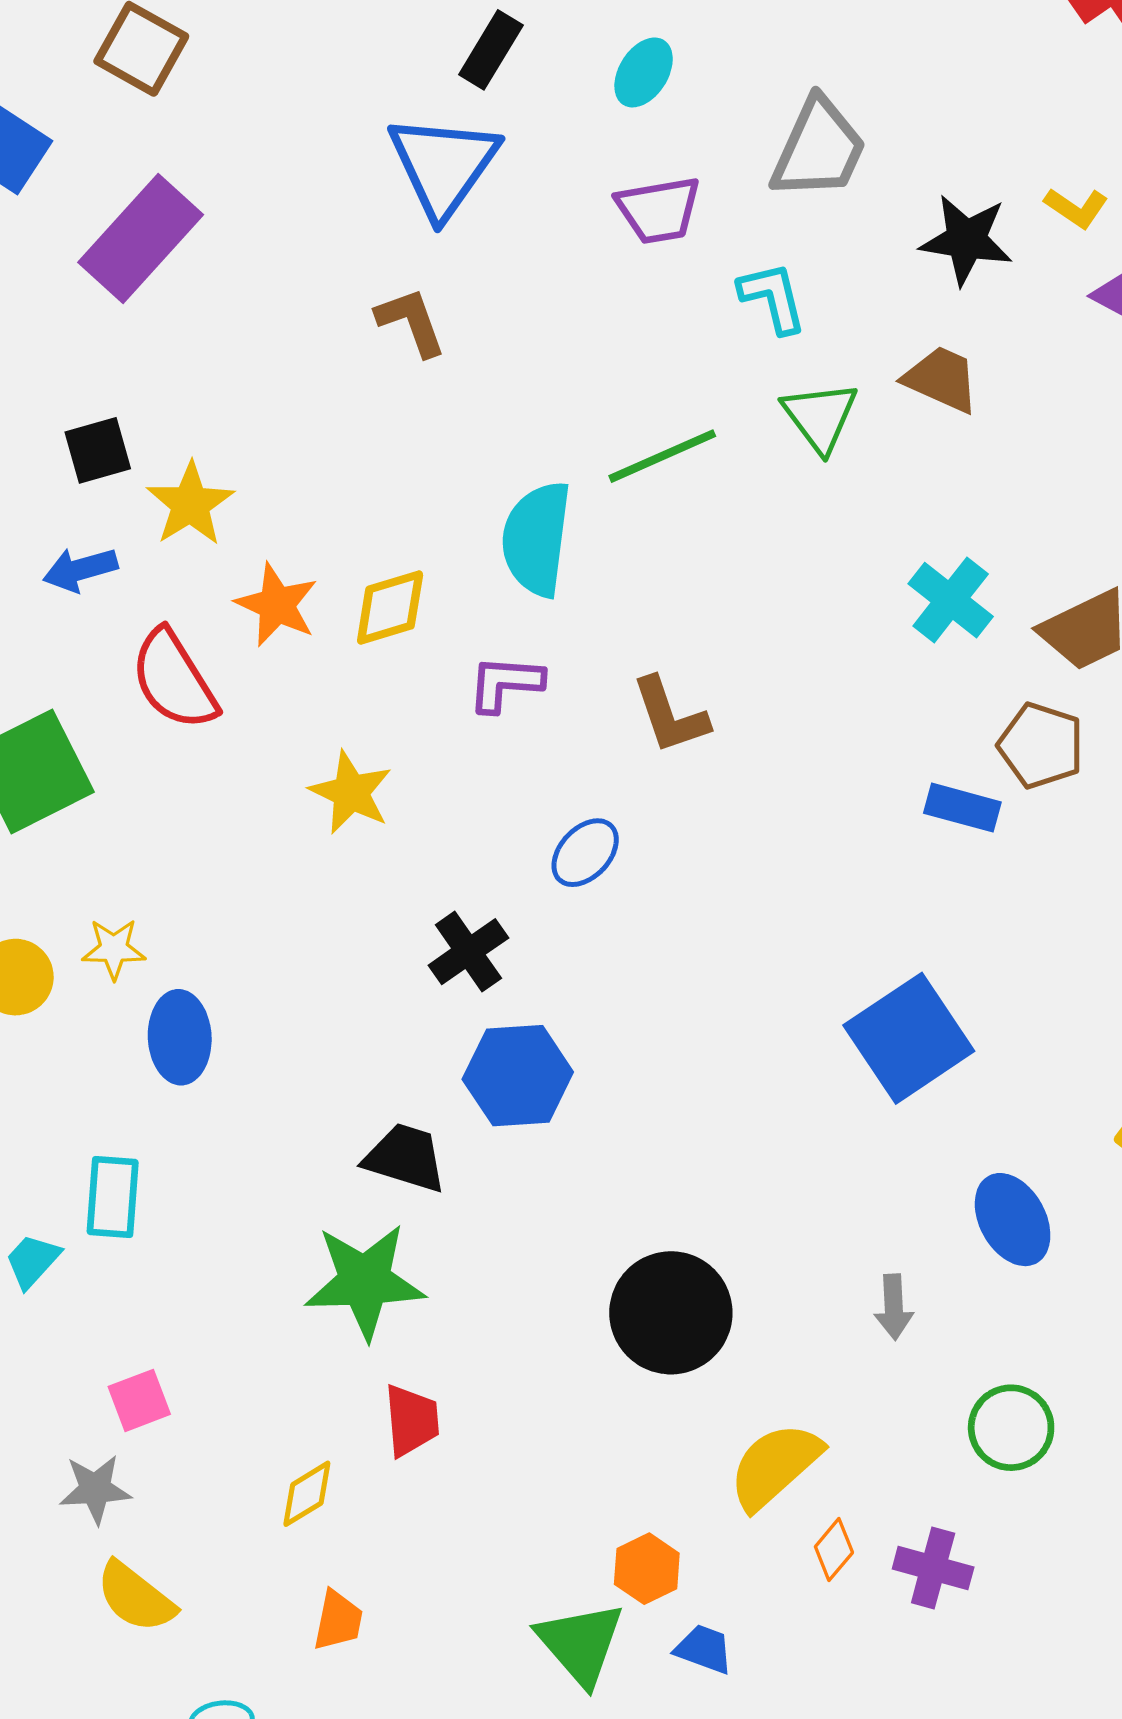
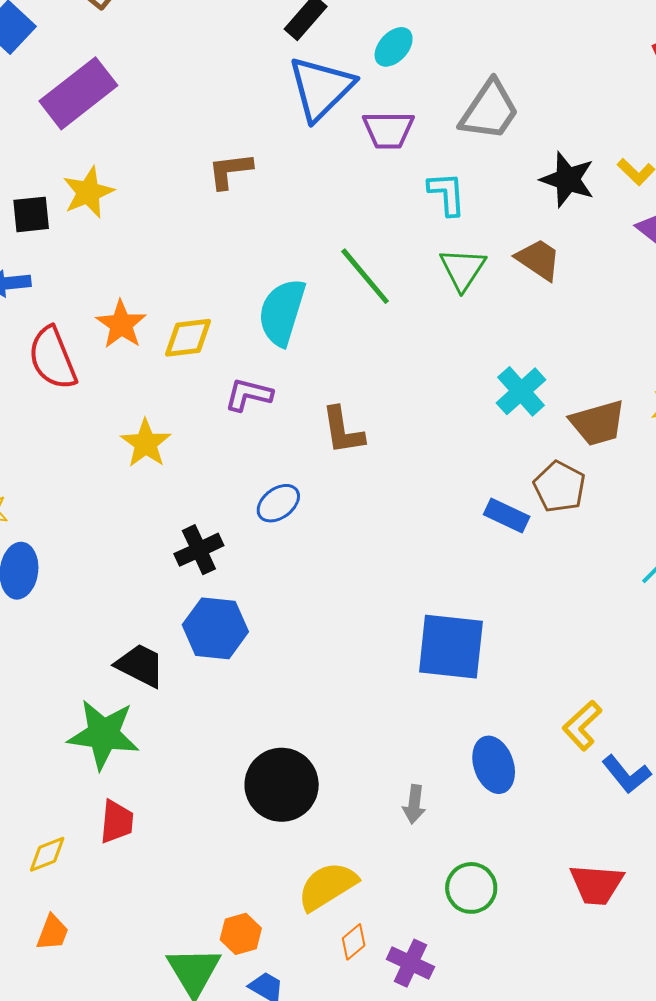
blue triangle: (443, 165) -> (321, 88), moved
brown L-shape: (411, 322) -> (230, 171), turned -87
green line: (662, 456) -> (365, 276), turned 64
yellow star: (190, 504) -> (88, 192), moved
blue square: (909, 1038) -> (451, 647), turned 30

